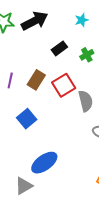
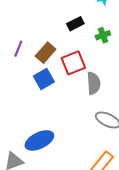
blue square: (27, 119) -> (44, 79), moved

